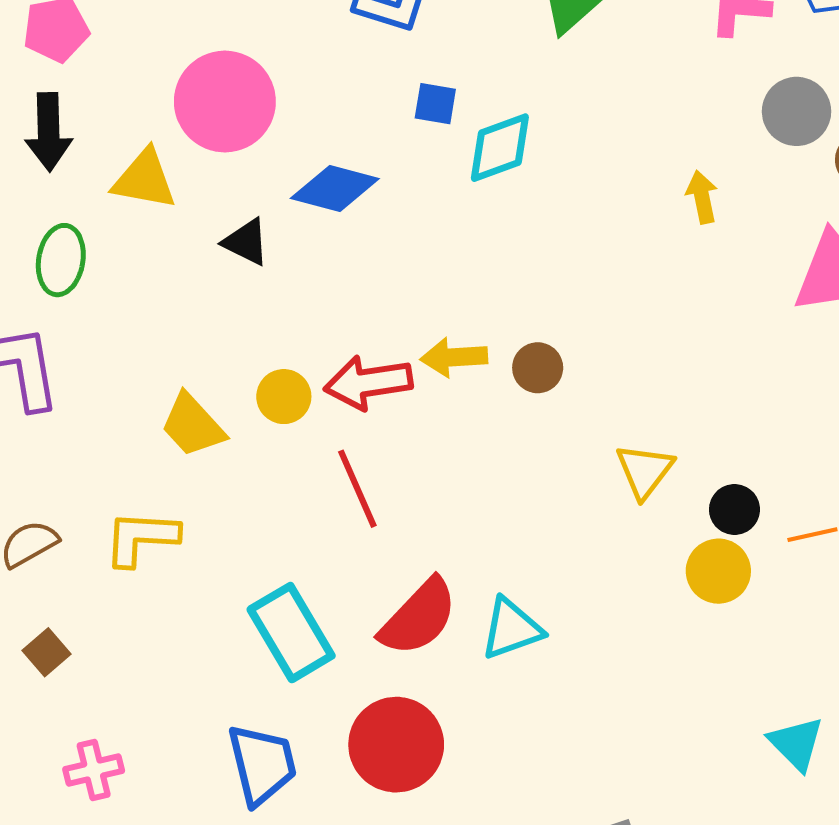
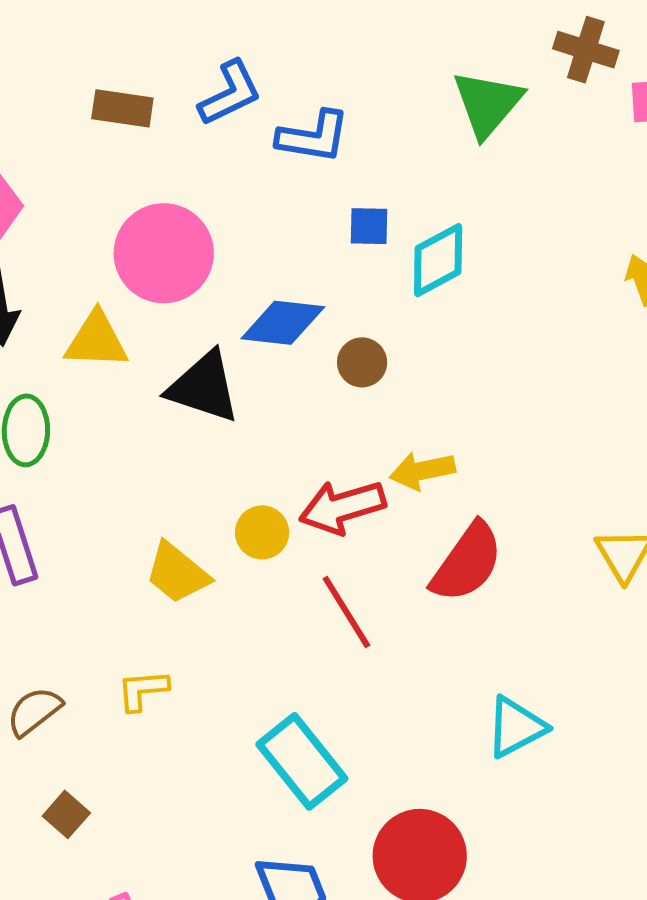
black triangle: (246, 242) -> (204, 387), size x1.6
brown circle: (538, 368) -> (362, 362), moved
yellow L-shape: (141, 538) -> (143, 690), size x0.7
red semicircle: (419, 617) -> (467, 562), moved

